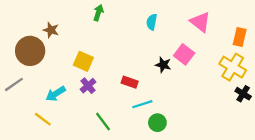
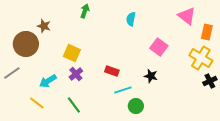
pink triangle: (200, 22) -> (187, 16), moved
black star: (163, 65) -> (151, 76), moved
black cross: (243, 94) -> (210, 81), turned 32
green line: (103, 122) -> (74, 105), moved

